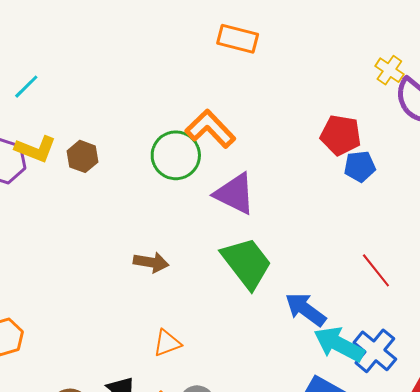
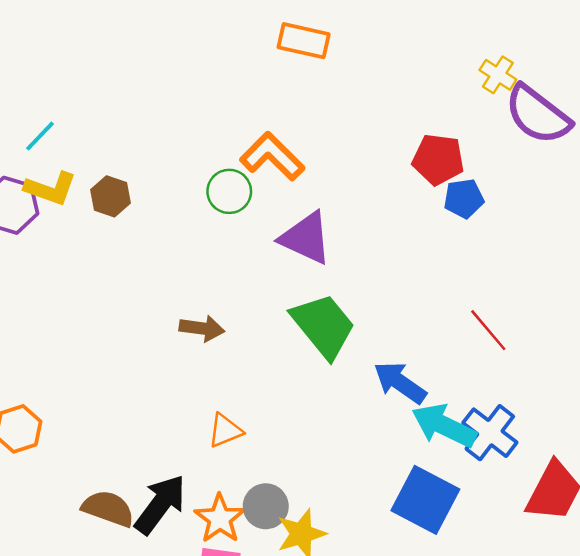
cyan line: (26, 87) -> (40, 136), moved
green circle: (176, 155) -> (229, 191), size x0.7

